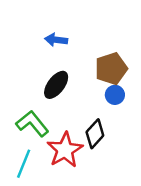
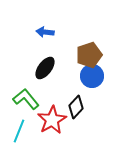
blue circle: (115, 95) -> (92, 76), size x1.5

